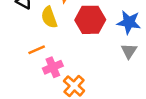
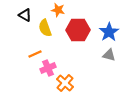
blue star: (129, 22) -> (109, 32), turned 30
gray triangle: (129, 51) -> (109, 55), turned -48

